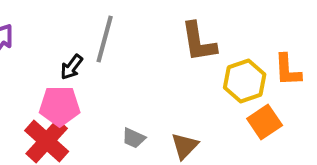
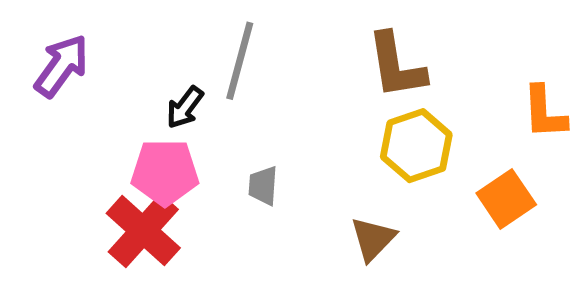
yellow hexagon: (245, 81) -> (416, 146), moved
gray trapezoid: (134, 138) -> (263, 186), moved, turned 70

